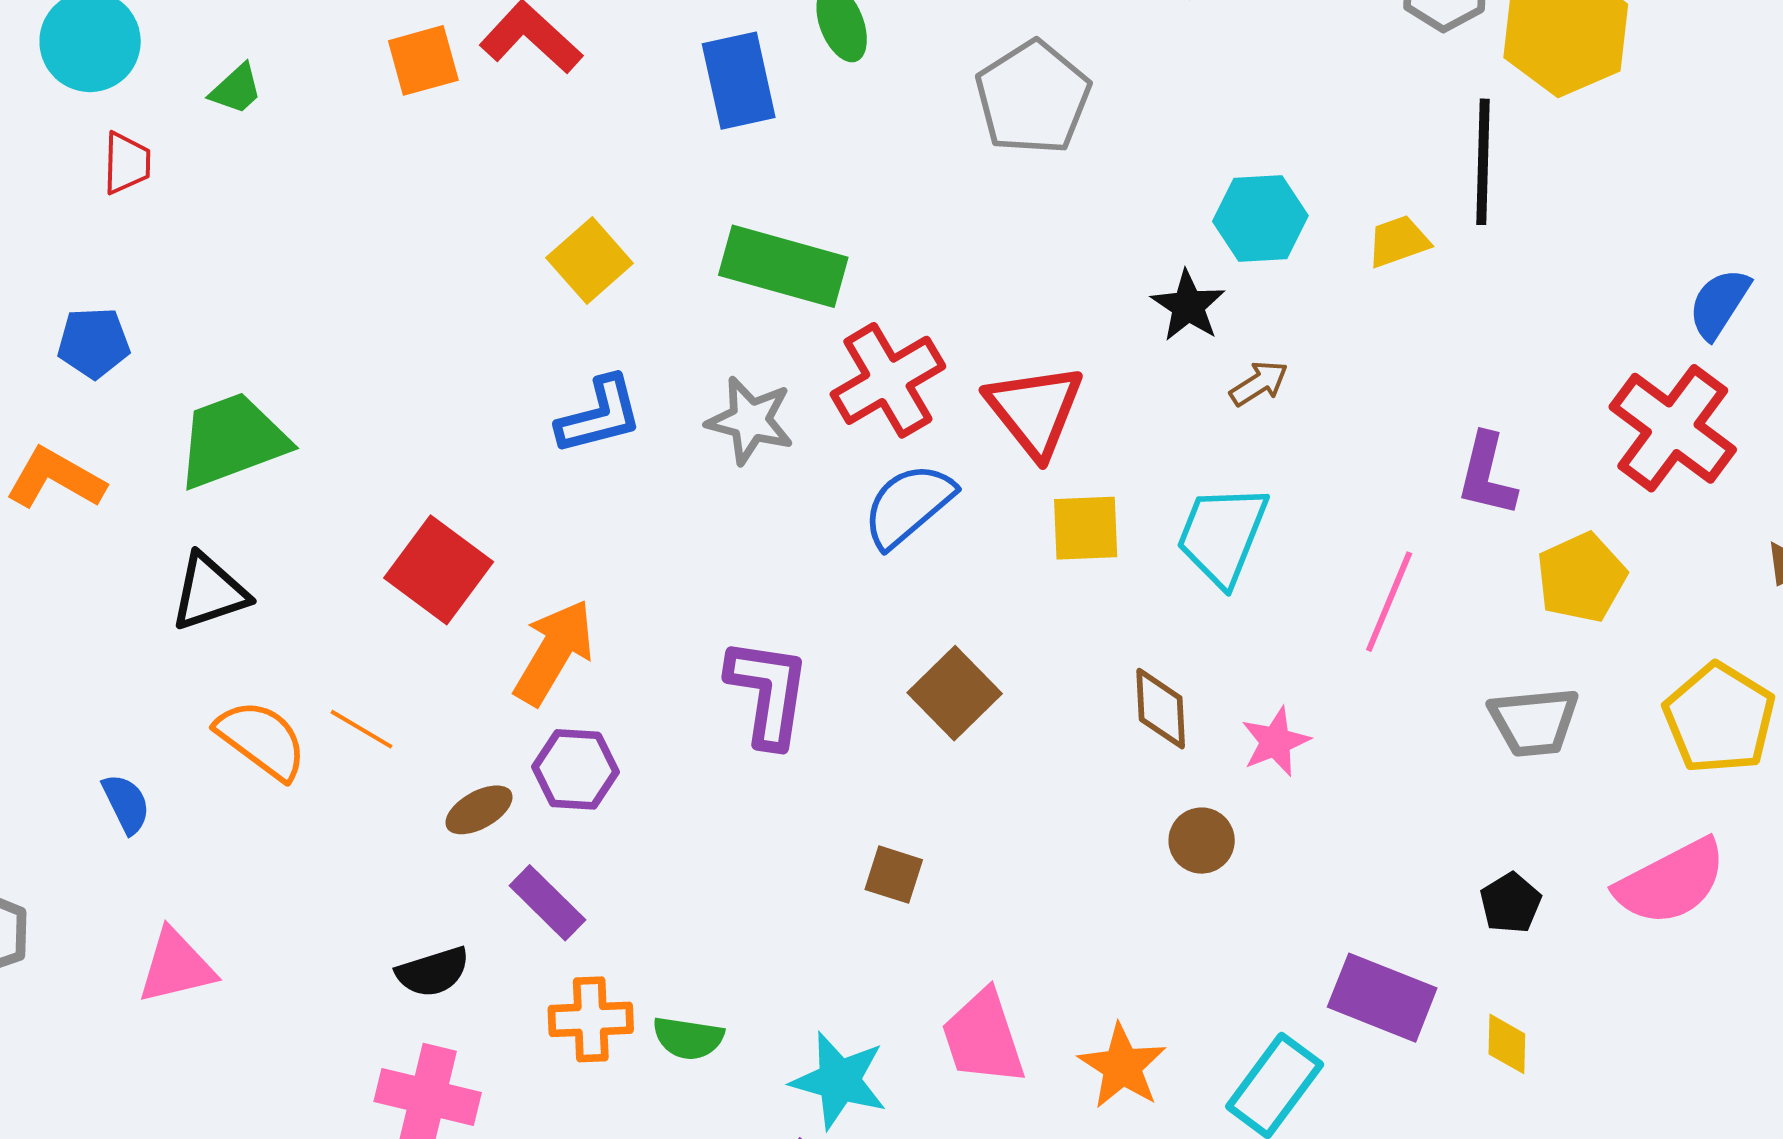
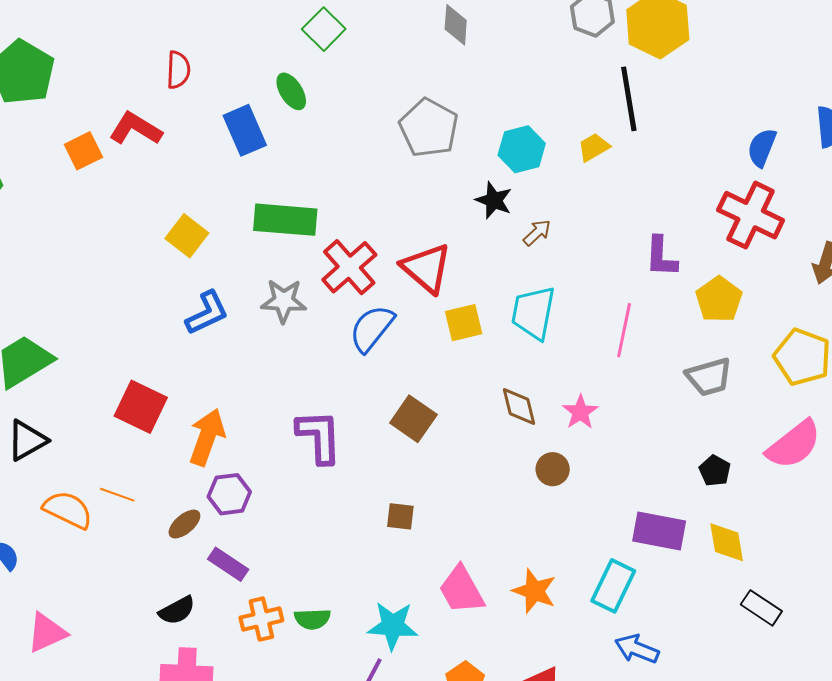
gray pentagon: (1033, 98) -> (429, 128), moved
yellow diamond: (1507, 1044) -> (727, 542), size x1.4

